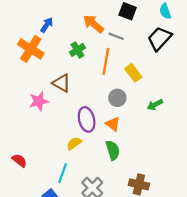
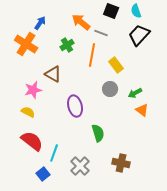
cyan semicircle: (165, 11) -> (136, 11), moved
gray circle: (117, 98) -> (110, 89), moved
orange triangle: (113, 124) -> (142, 110), moved
yellow semicircle: (74, 143) -> (28, 112), moved, turned 64
red semicircle: (19, 160) -> (32, 141), moved, size x1.6

